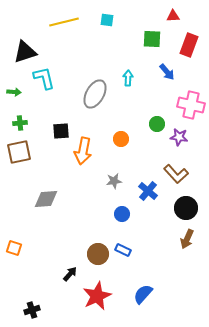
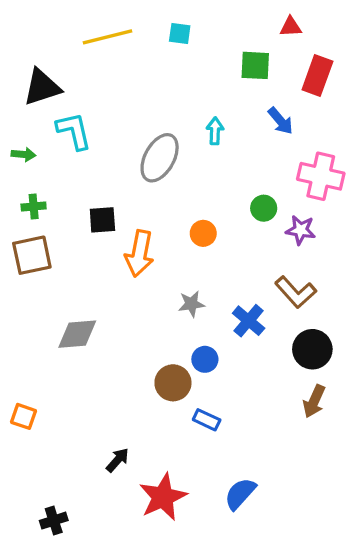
brown circle: (98, 254) -> (173, 383), moved

